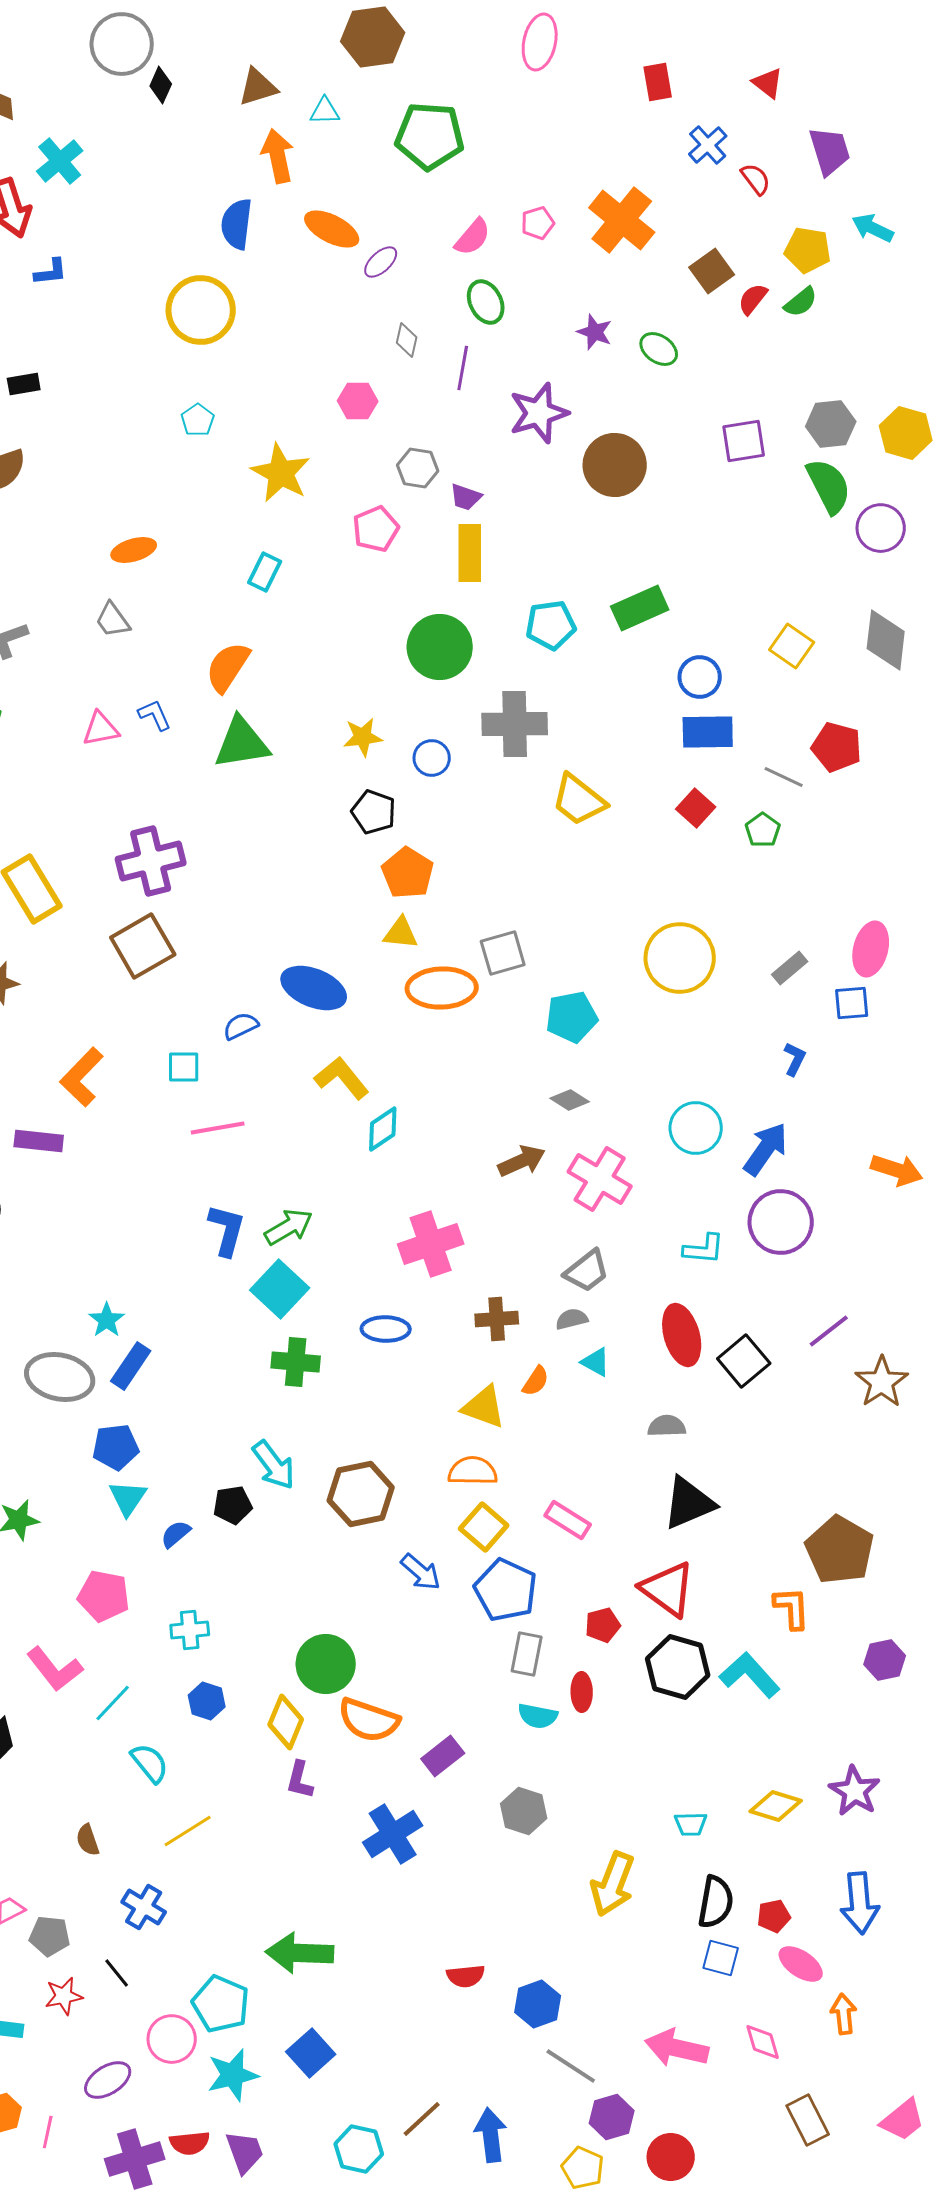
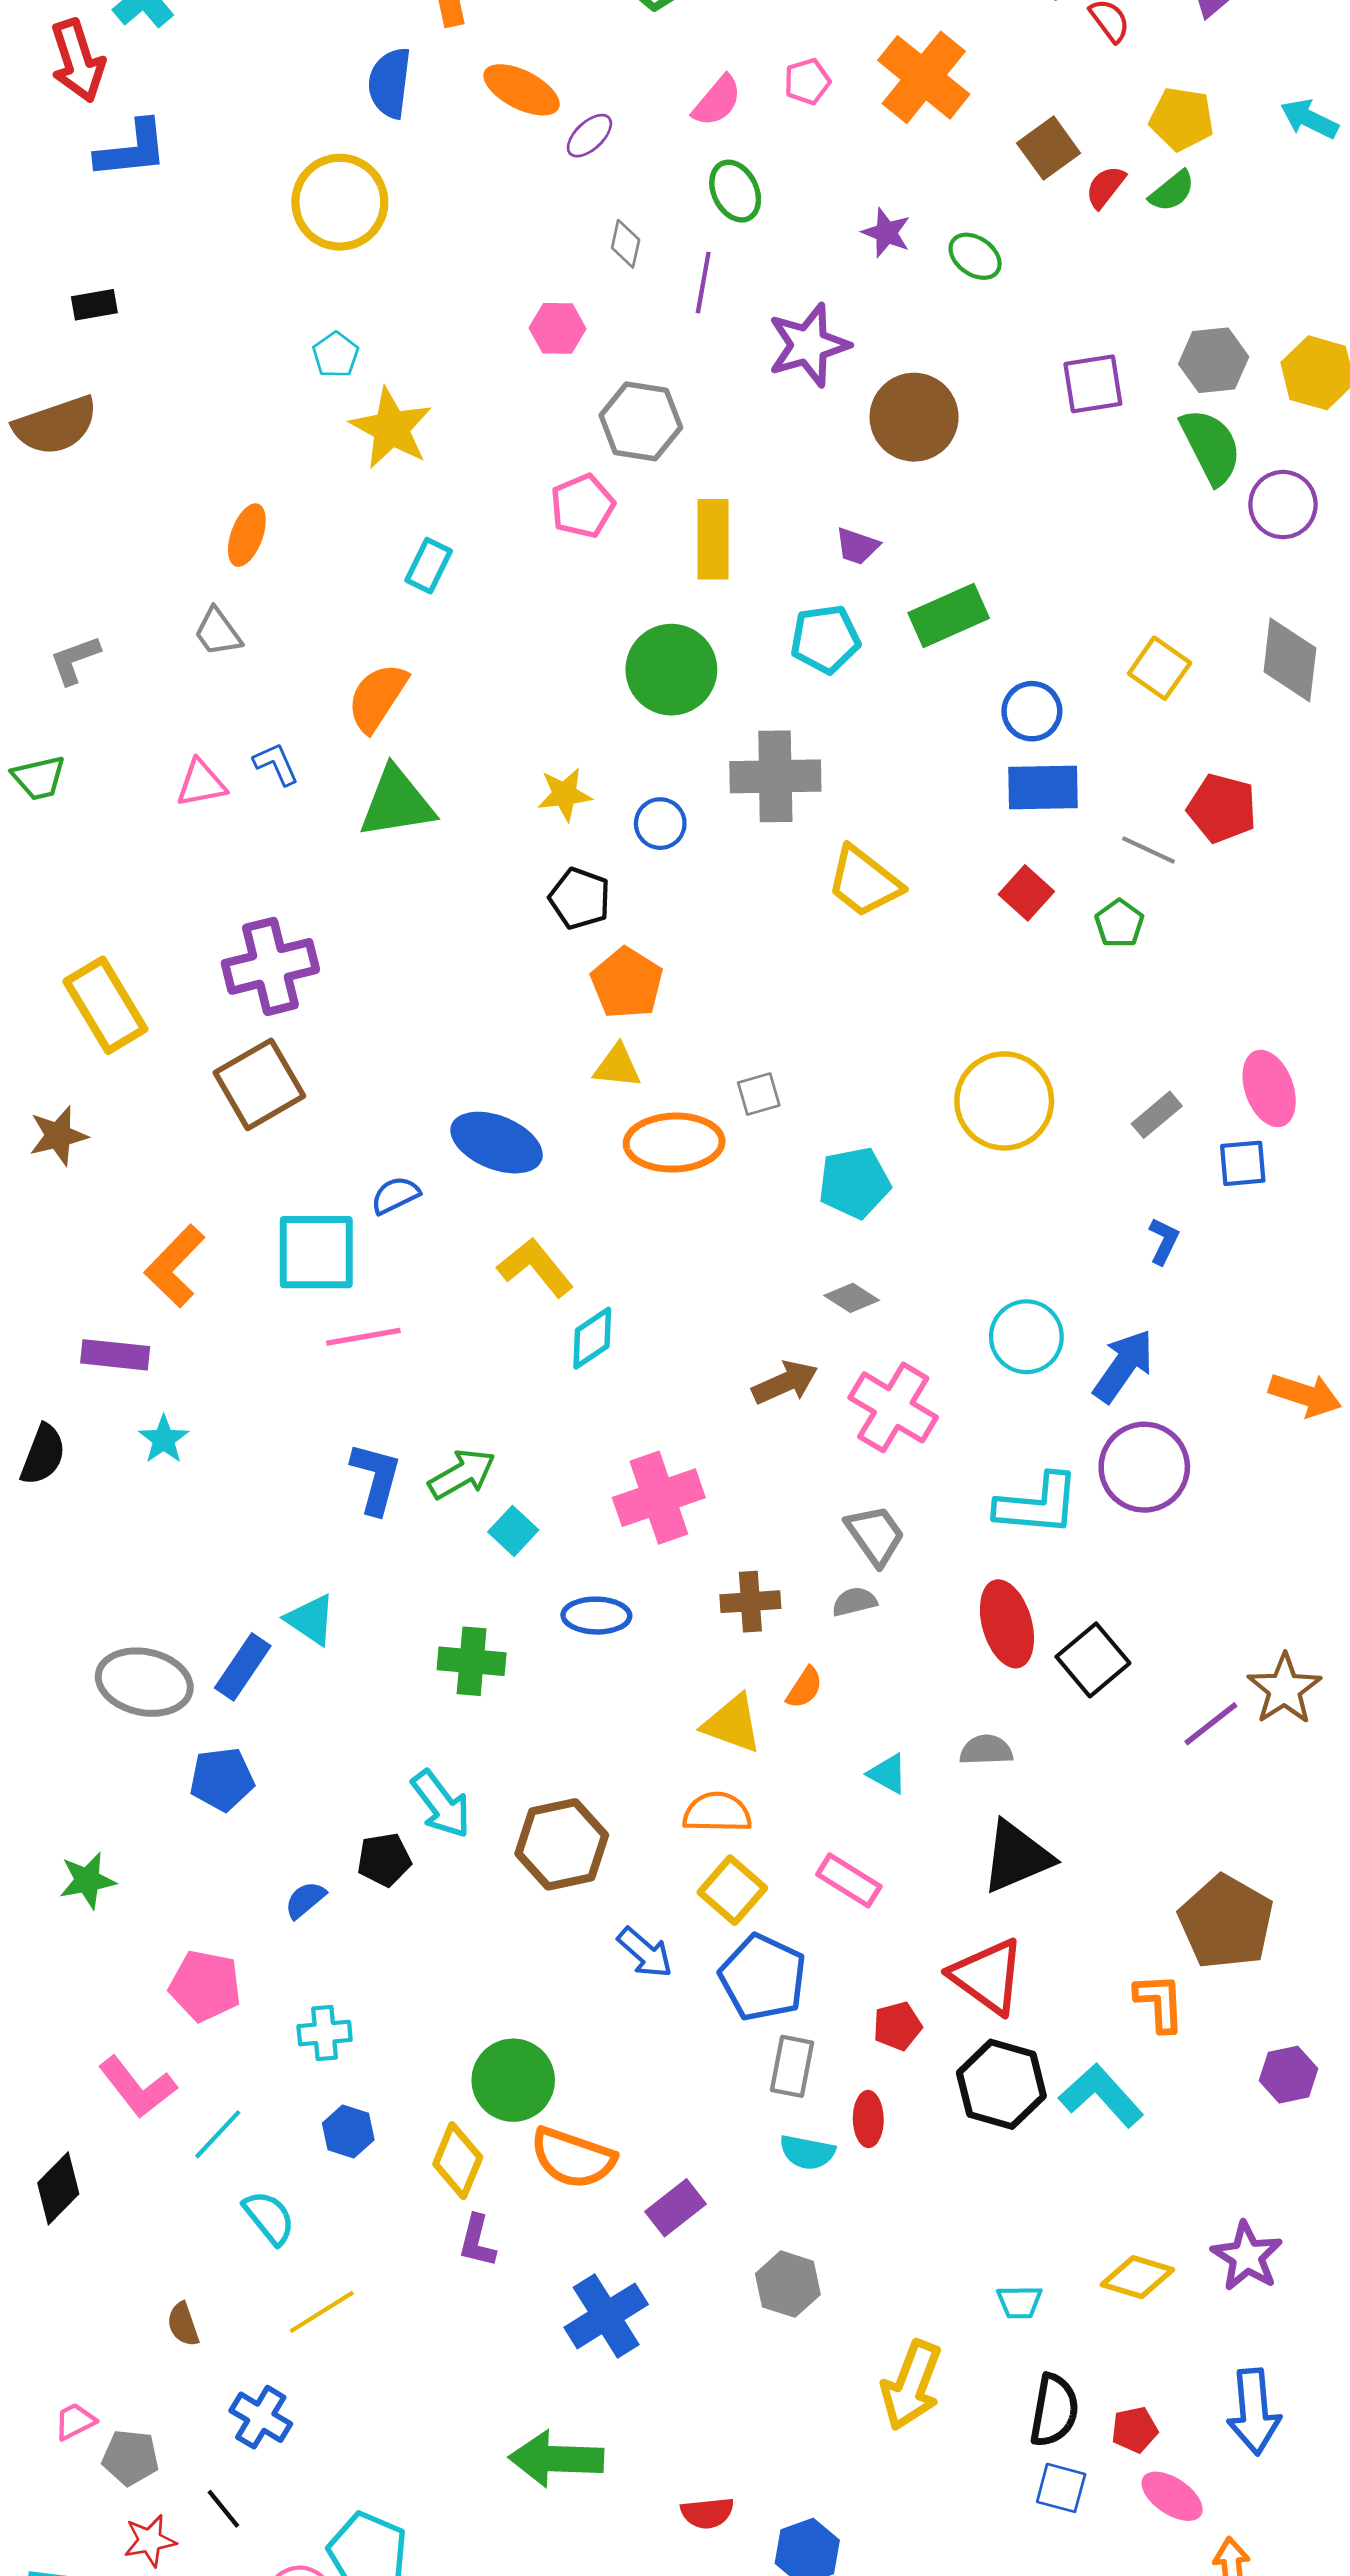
cyan arrow: (873, 228) -> (1309, 119), moved
blue L-shape: (51, 272) -> (132, 149), size x1.6
gray hexagon: (418, 468) -> (641, 421), size x1.4
yellow star: (281, 473) -> (391, 428), moved
purple trapezoid: (466, 497) -> (857, 546), moved
orange ellipse: (134, 550) -> (247, 535), turned -54
pink ellipse: (871, 949) -> (1269, 1088), turned -34
gray square: (503, 953) -> (759, 1094), size x0.7
cyan square: (184, 1067) -> (316, 1252), size x1.8
cyan L-shape: (704, 1249) -> (1037, 1505), size x1.5
gray trapezoid: (587, 1271) -> (875, 1535), turned -87
cyan square: (280, 1289) -> (513, 1531), moved, size x0.6
cyan star: (107, 1320) -> (164, 1439), moved
purple line: (829, 1331) -> (1211, 1724), moved
cyan triangle: (596, 1362) -> (888, 1774), moved
cyan triangle: (128, 1498) -> (311, 1620), moved, turned -30
green arrow: (300, 1953) -> (556, 2459), moved

